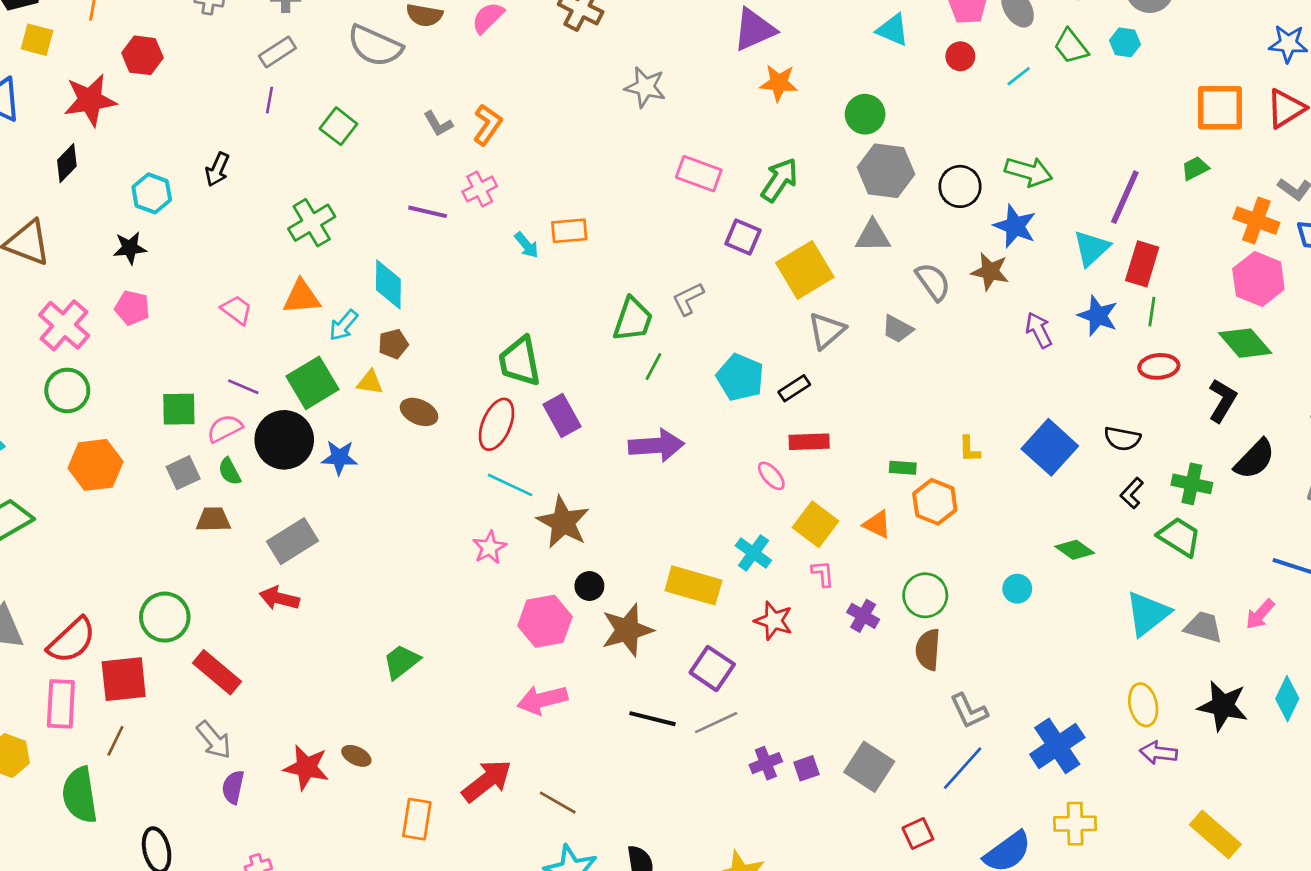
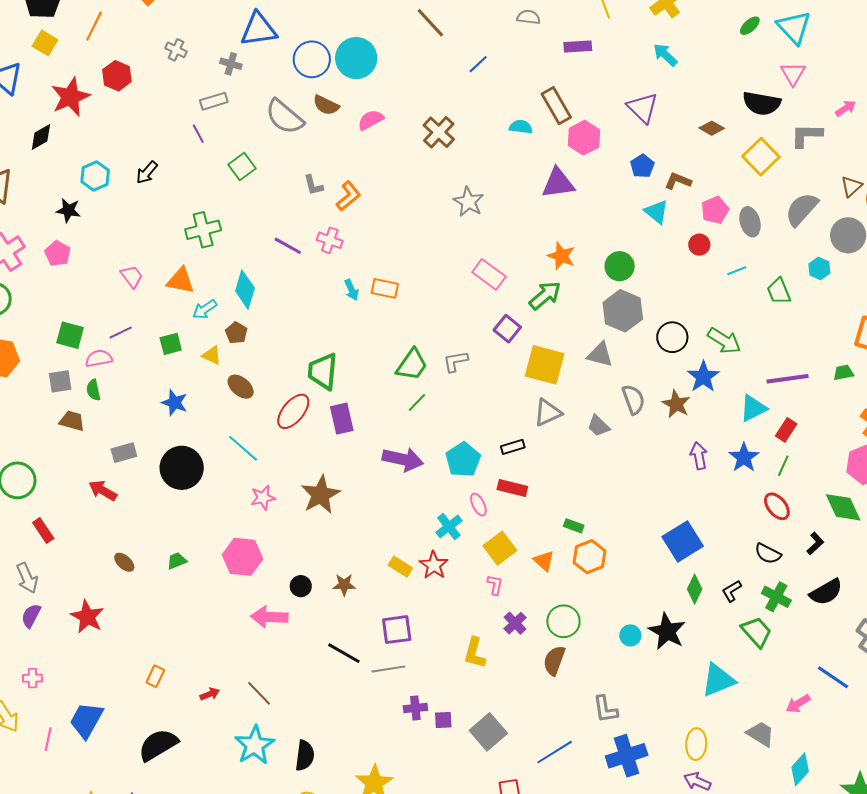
green trapezoid: (1071, 46) -> (779, 291), moved
orange star: (779, 83) -> (561, 256), moved
red star: (90, 100) -> (70, 97), turned -30
purple line: (269, 100) -> (198, 134), turned -54
pink cross: (480, 189) -> (330, 240), turned 30
purple line: (1125, 197) -> (788, 379), turned 42
red rectangle: (1142, 264) -> (786, 430), size x0.7
yellow square: (805, 270) -> (545, 365), turned 30
brown pentagon: (393, 344) -> (236, 333), turned 30
red ellipse: (1159, 366) -> (777, 506), turned 40
cyan pentagon: (740, 377) -> (463, 460), moved
green square: (313, 383) -> (171, 344), size x0.6
purple line: (243, 387) -> (121, 333), turned -65
black L-shape: (1222, 400) -> (815, 544), size x0.7
black semicircle: (1122, 439) -> (768, 554), moved
black circle: (284, 440) -> (182, 468), moved
yellow L-shape: (969, 449) -> (475, 653), moved, size x1.5
cyan line: (510, 485) -> (243, 448), moved
gray rectangle: (292, 541) -> (124, 453), size x0.7
green diamond: (1075, 550) -> (695, 589), moved, turned 64
cyan cross: (753, 553) -> (449, 527), moved
yellow rectangle: (693, 585) -> (400, 567), size x0.6
black circle: (589, 586) -> (301, 586), moved
pink hexagon: (545, 621) -> (243, 557), moved
red star: (774, 621) -> (434, 565), moved
gray trapezoid: (1203, 627) -> (761, 734), moved
brown star: (627, 630) -> (344, 585), size x0.6
green trapezoid: (401, 662) -> (177, 561), size x0.7
purple square: (712, 668) -> (397, 630), turned 32
red rectangle: (217, 672) -> (43, 530), size x0.7
black star: (1223, 706) -> (667, 631), moved
gray L-shape: (969, 711) -> (605, 709), moved
brown ellipse: (356, 756) -> (124, 562), moved
red arrow: (487, 781) -> (210, 694), moved, size x0.5
orange rectangle: (417, 819) -> (155, 676), size x0.7

